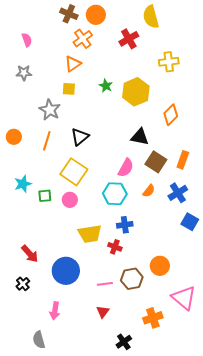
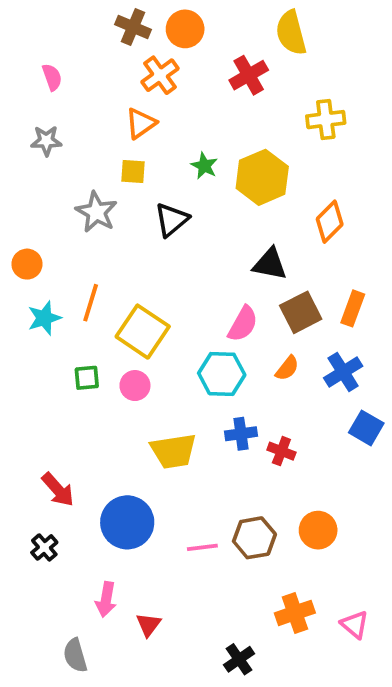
black triangle: (80, 137) -> (172, 220), moved
orange line: (47, 141) -> (91, 303), moved
brown square: (156, 162) -> (301, 312), turned 30
cyan star: (23, 184) -> (44, 318), moved
red cross: (115, 247) -> (281, 451), moved
orange circle: (160, 266) -> (318, 530), moved
pink triangle: (184, 298) -> (355, 625), moved, size x0.6
red triangle: (103, 312) -> (148, 625), moved

